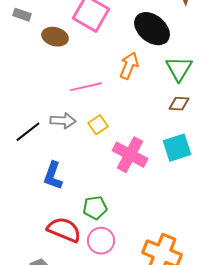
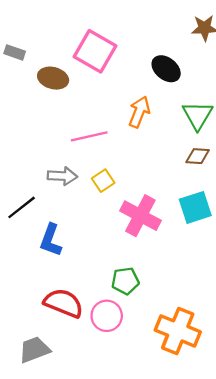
black ellipse: (152, 29) -> (166, 69), size x0.7
black line: (28, 132) -> (22, 207), moved
green pentagon: (95, 208) -> (125, 281), moved

